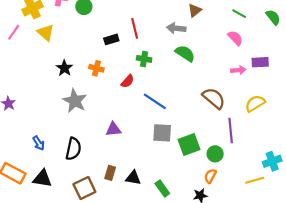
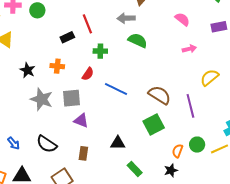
purple rectangle: (260, 62) -> (219, 27), moved
brown semicircle: (214, 98) -> (160, 95), moved
purple triangle: (113, 129) -> (81, 121), turned 35
gray square: (162, 133) -> (72, 98), moved
black semicircle: (73, 149) -> (47, 144), turned 120
green circle: (215, 154) -> (197, 145), moved
brown rectangle: (110, 173) -> (83, 153), moved
black triangle: (133, 178) -> (118, 143), moved

